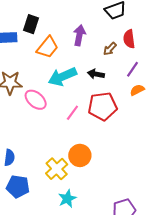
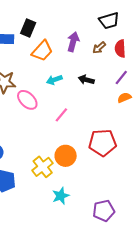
brown arrow: (110, 49) -> (99, 48), moved
cyan arrow: (62, 77) -> (54, 80), size x0.6
red pentagon: (103, 106) -> (102, 143), moved
cyan star: (67, 199) -> (61, 196), moved

